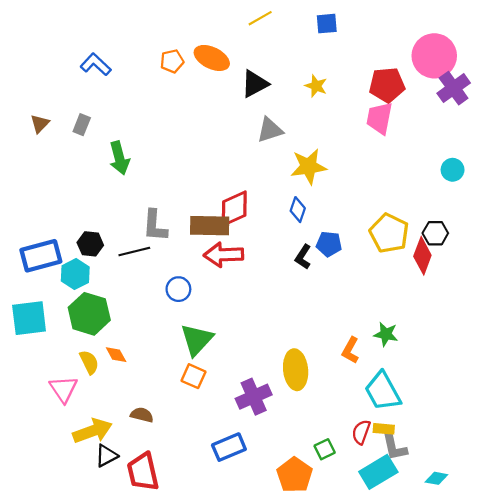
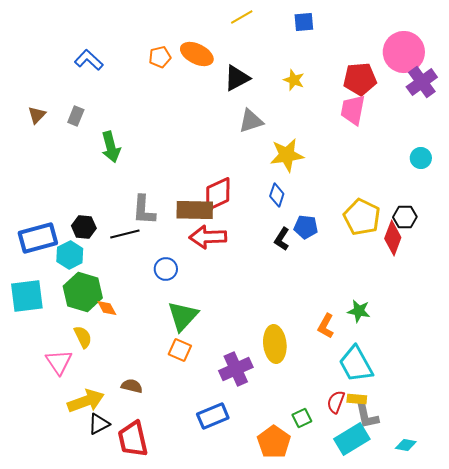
orange diamond: (116, 355) -> (107, 308), moved

